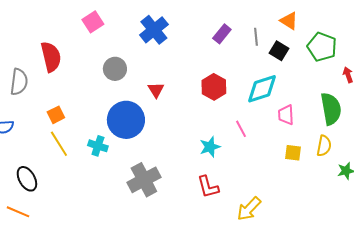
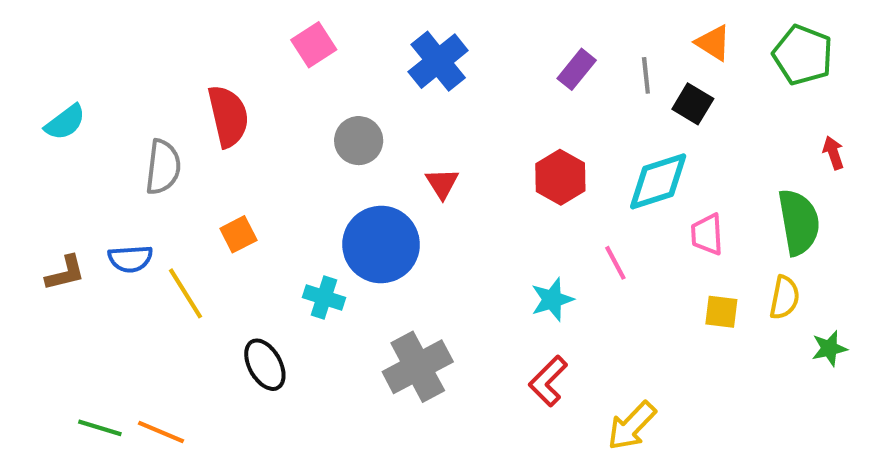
green pentagon: (322, 47) -> (803, 55), moved
yellow line: (59, 144) -> (185, 293), moved
black ellipse: (27, 179) -> (265, 365), moved
red L-shape: (208, 187) -> (548, 381), turned 60

